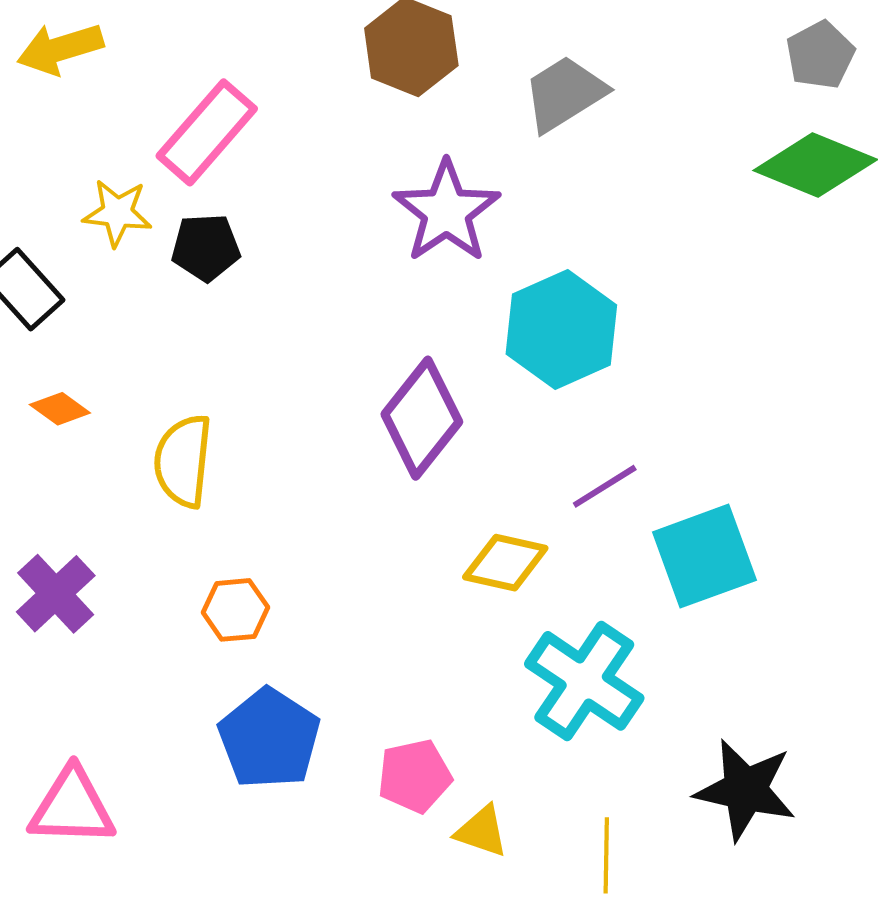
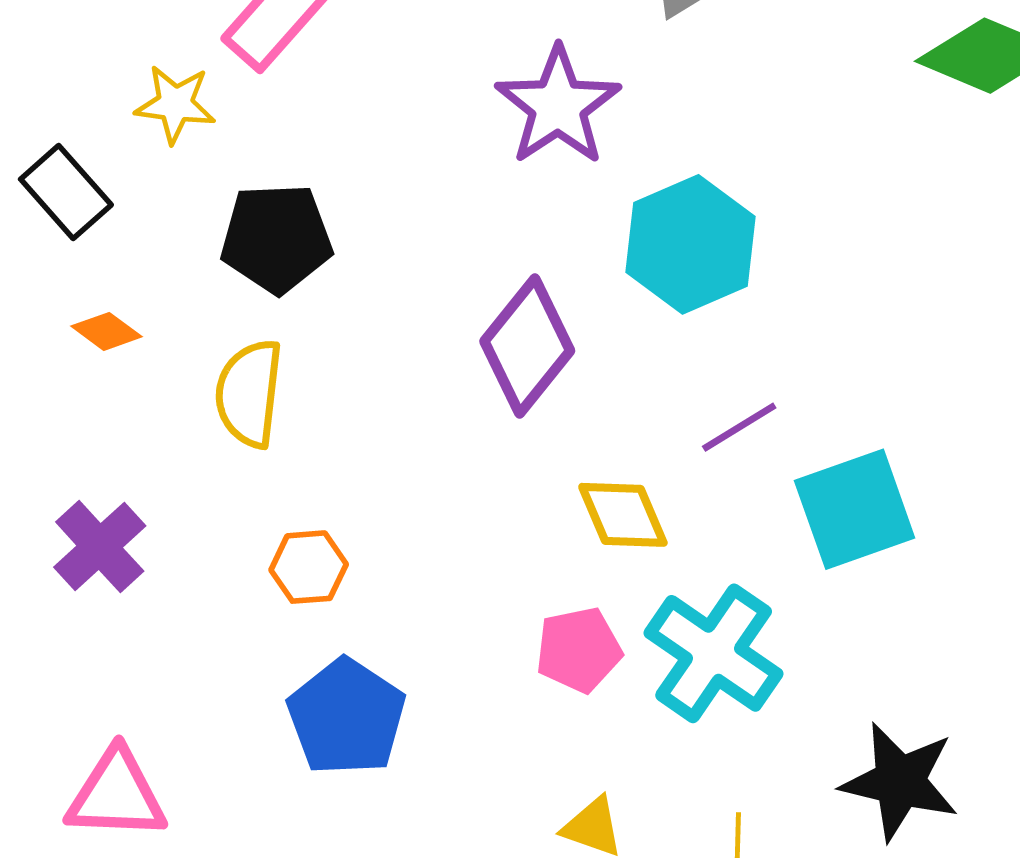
black pentagon: (206, 247) -> (276, 238), moved, size x1.4
yellow diamond: (505, 563) -> (623, 515), turned 54
pink pentagon: (415, 776) -> (579, 650), moved

